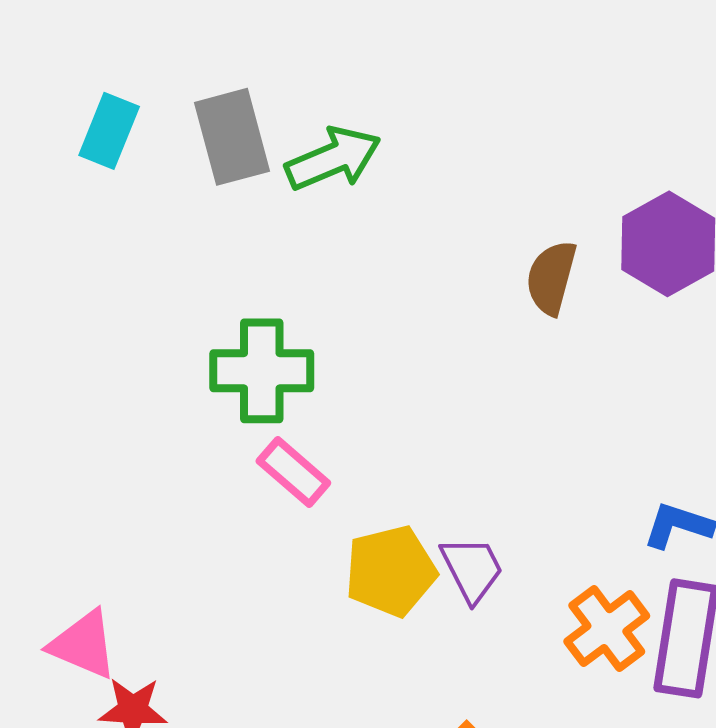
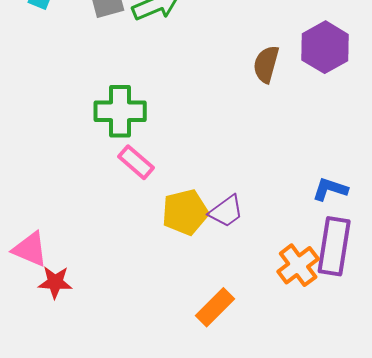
purple trapezoid: (472, 569) -> (226, 211), turned 81
orange cross: (607, 629) -> (298, 265), moved

